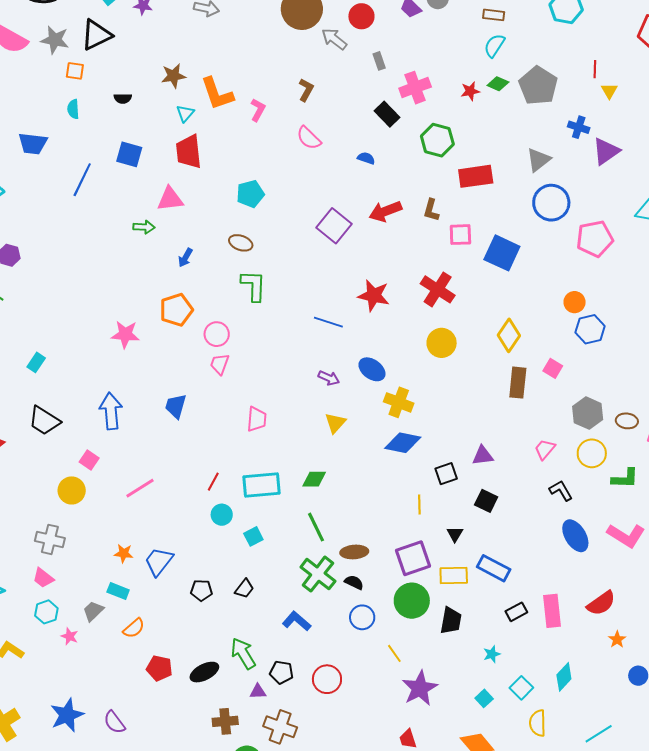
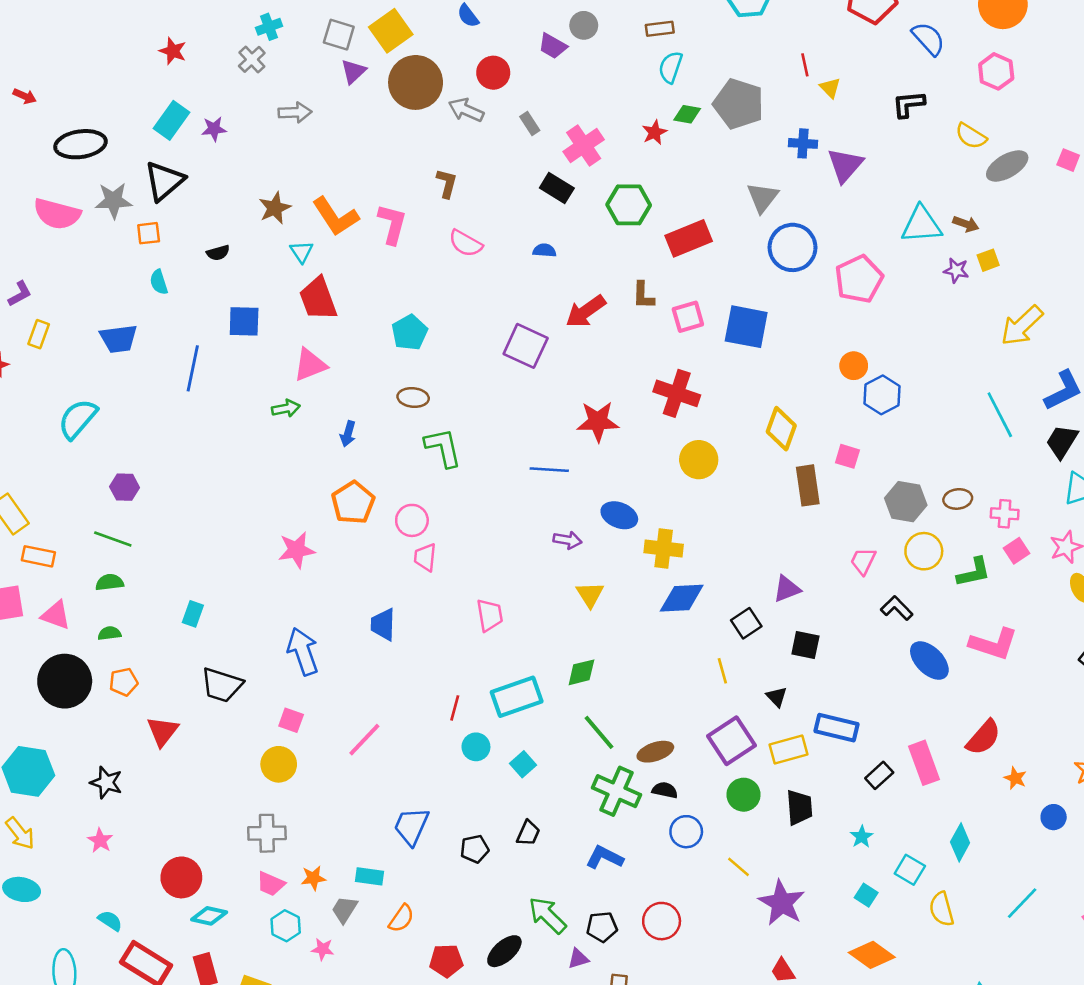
pink L-shape: (258, 110) -> (392, 224), size x1.4
orange star: (124, 553) -> (313, 878), moved
green circle: (412, 601) -> (743, 795), size x0.7

